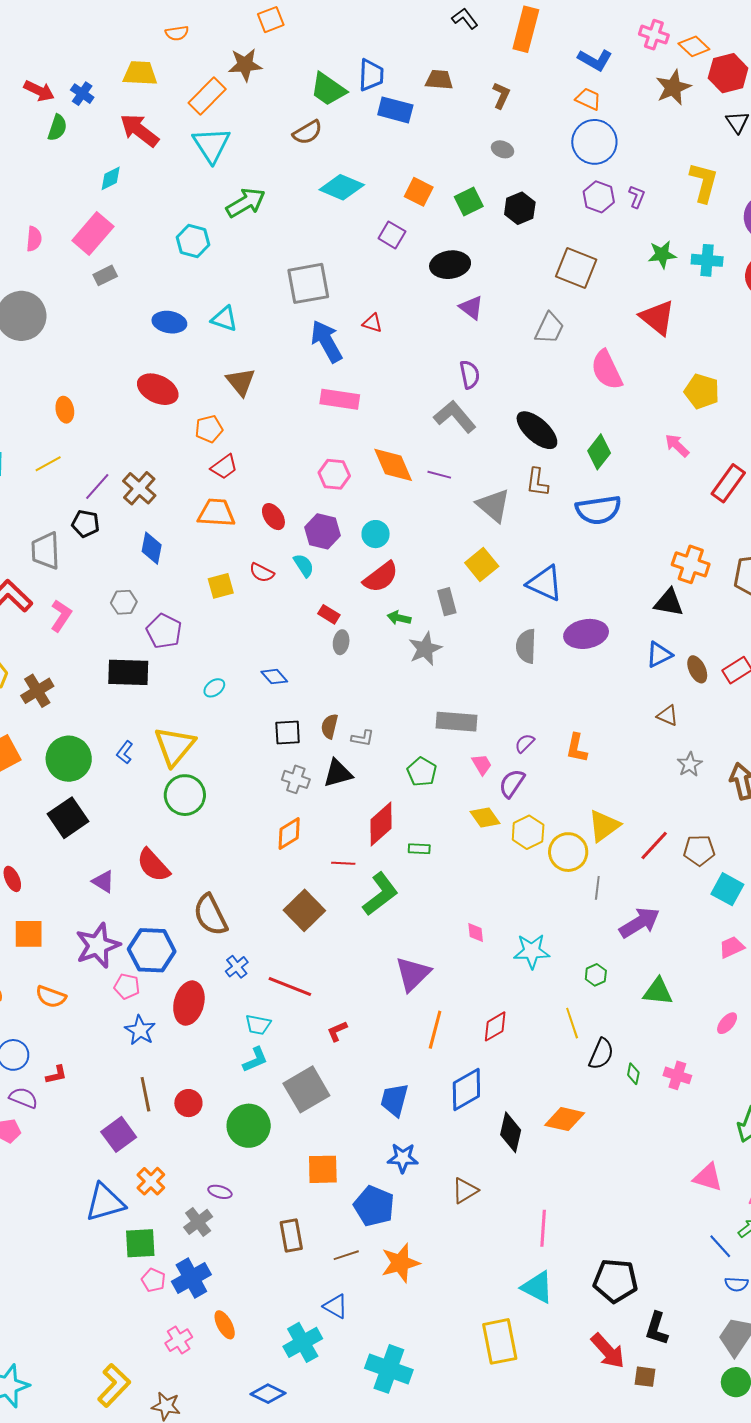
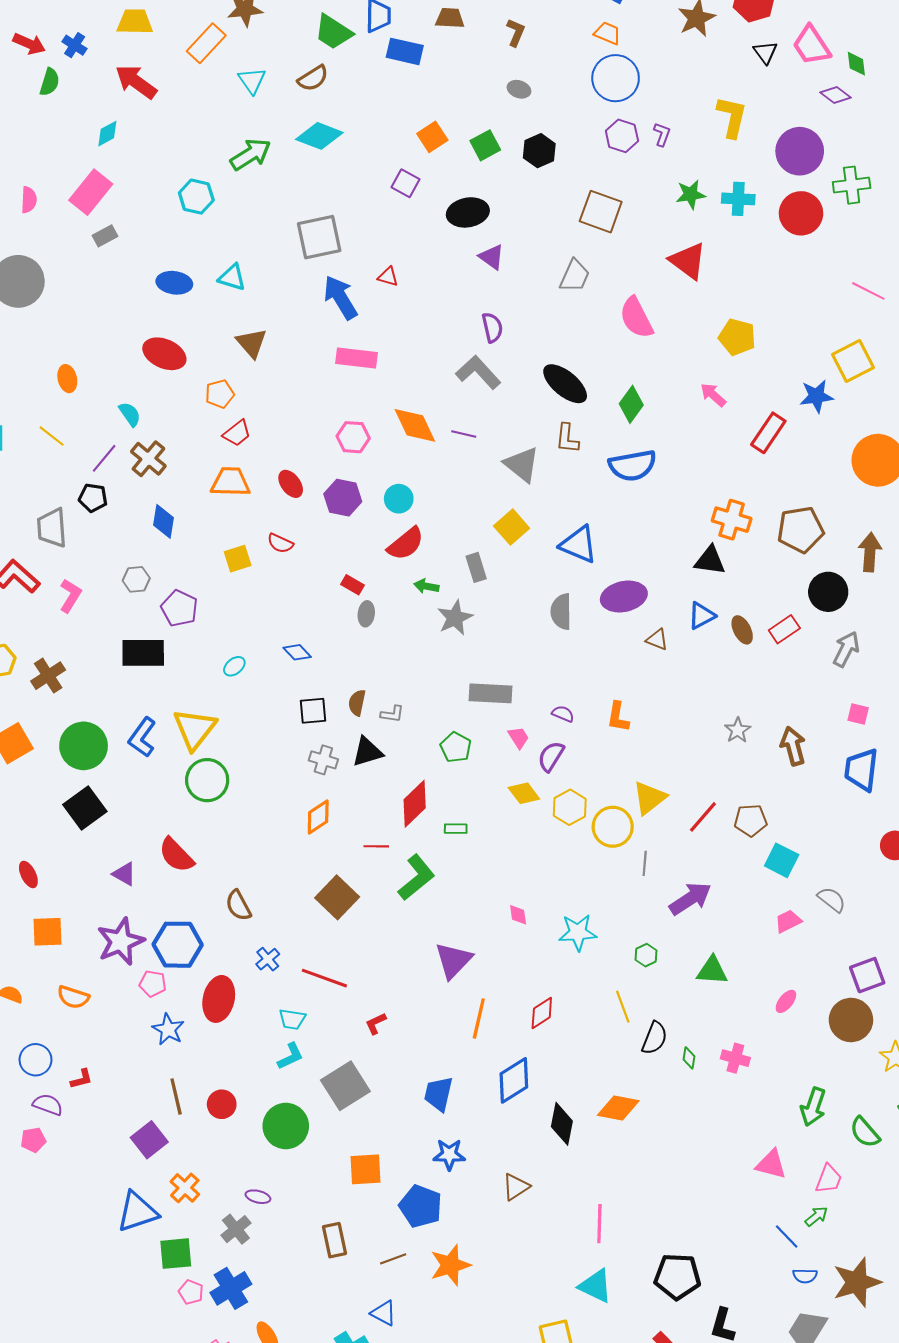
cyan triangle: (211, 145) -> (252, 81), moved, size x0.7
cyan diamond: (342, 187) -> (319, 136), moved
orange square: (419, 192) -> (432, 137), turned 32
yellow line: (48, 464) -> (52, 436), turned 68
cyan semicircle: (304, 565) -> (130, 414), moved
brown triangle: (667, 716) -> (657, 639), moved
purple semicircle: (525, 743) -> (563, 714), turned 70
blue L-shape: (125, 752) -> (142, 737), size x1.6
brown semicircle: (210, 915) -> (238, 905), size x0.7

